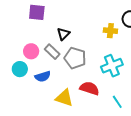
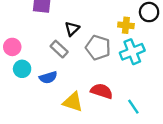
pink circle: (31, 51) -> (12, 47), moved
gray pentagon: (75, 58) -> (98, 48), moved
cyan cross: (112, 66) -> (132, 52), moved

